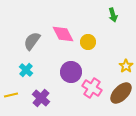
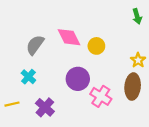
green arrow: (113, 15) -> (137, 16), moved
yellow star: (126, 66) -> (138, 60), moved
brown ellipse: (121, 93) -> (133, 87), moved, turned -40

